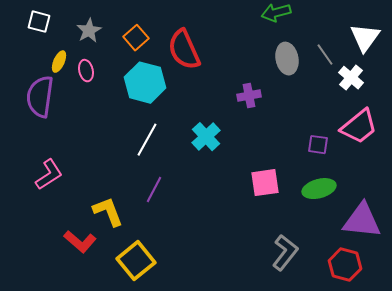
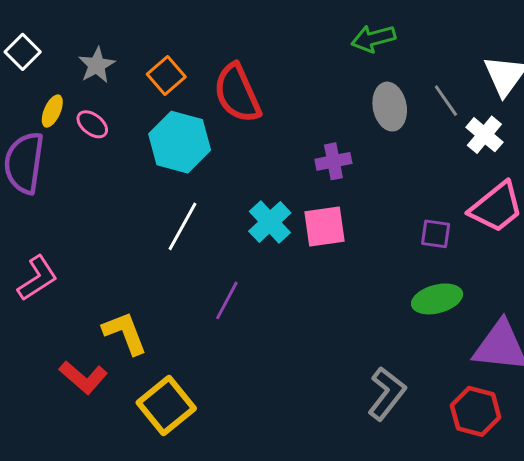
white square: (39, 22) -> (23, 52), turned 30
pink ellipse: (86, 71) -> (92, 124), turned -40
pink square: (265, 183) -> (325, 226), moved
purple line: (154, 190) -> (227, 300), moved

